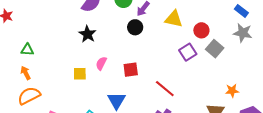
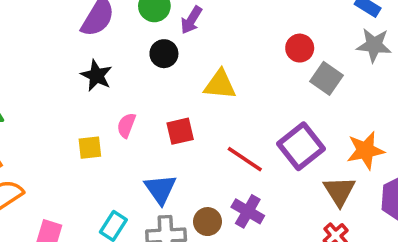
yellow triangle: (174, 19) -> (220, 85), moved
black circle: (135, 27) -> (164, 54), moved
purple square: (188, 52) -> (301, 146), moved, size x1.4
orange star: (232, 91) -> (366, 150), size x1.5

